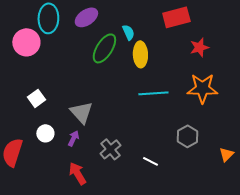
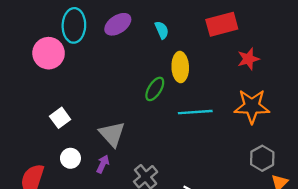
cyan semicircle: (128, 32) -> (162, 30), moved
green ellipse: (104, 48) -> (155, 89), moved, size x0.7
gray hexagon: (187, 136) -> (262, 158), moved

